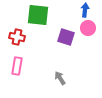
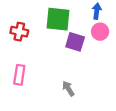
green square: (38, 15) -> (58, 19), moved
red cross: (17, 37) -> (19, 32), moved

